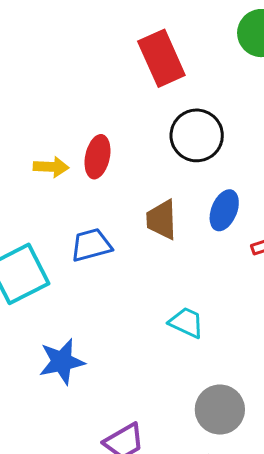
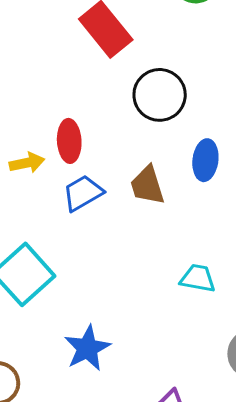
blue trapezoid: (91, 245) -> (83, 193), moved

